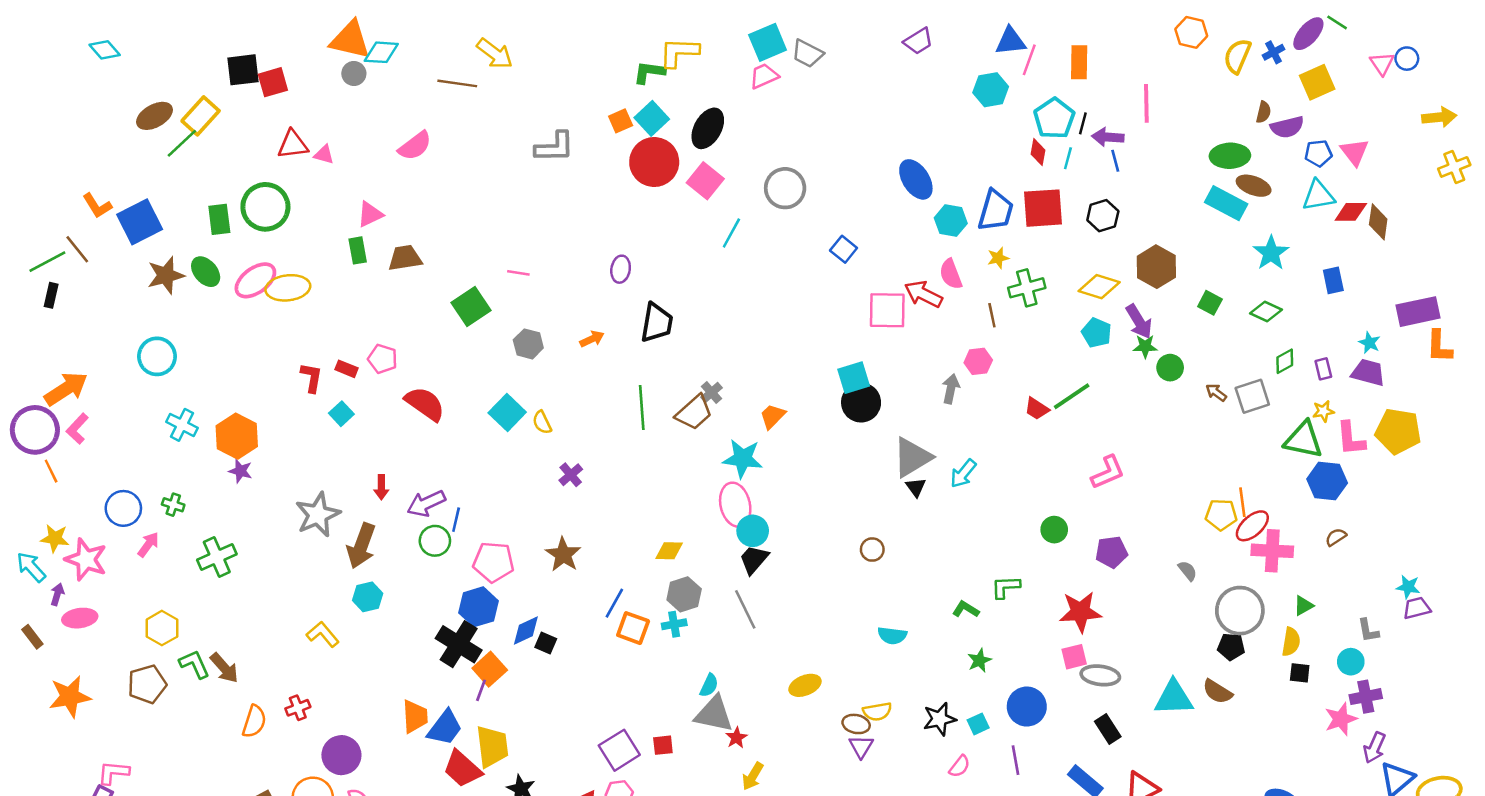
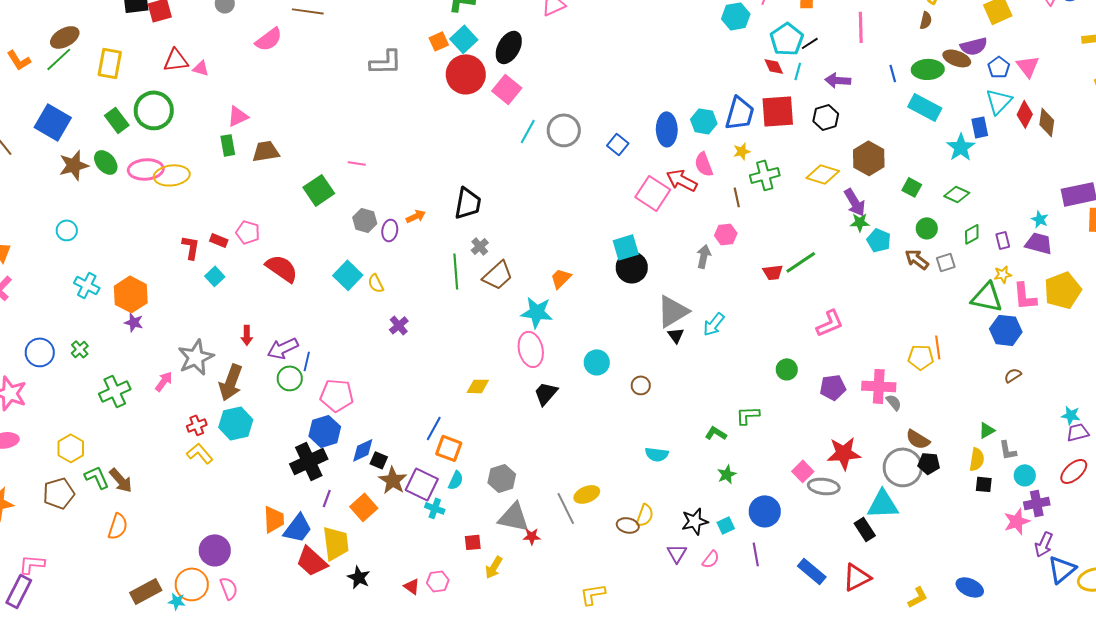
brown semicircle: (1264, 112) -> (926, 20), moved
yellow rectangle: (201, 116) -> (110, 63), moved, turned -32
black line: (1083, 123) -> (810, 43), turned 42
purple arrow: (1108, 137) -> (838, 80), moved
green line: (182, 143) -> (59, 59), moved
pink semicircle: (415, 146) -> (269, 39), moved
red diamond: (1038, 152) -> (774, 66), turned -35
blue pentagon: (1318, 153) -> (999, 67), turned -30
blue line: (1115, 161) -> (893, 73), moved
blue ellipse: (916, 179) -> (667, 129), moved, turned 32
brown ellipse: (1254, 186) -> (957, 58), moved
gray circle: (785, 188) -> (564, 130), moved
cyan triangle: (1318, 196) -> (999, 101), turned -36
orange L-shape: (97, 206) -> (19, 60), moved
red diamond: (1351, 212) -> (1025, 114), turned -64
green rectangle: (219, 219) -> (117, 120), turned -30
blue square: (140, 222) -> (53, 122), turned -33
purple ellipse: (621, 269) -> (390, 230), moved
pink ellipse: (255, 280) -> (146, 169), turned 32
blue rectangle: (1333, 280) -> (980, 127), moved
pink square: (887, 310) -> (653, 193), turned 32
cyan pentagon: (1097, 333) -> (879, 240), moved
cyan circle: (157, 356) -> (67, 230), size x0.7
green circle: (1170, 368) -> (927, 228), moved
gray cross: (712, 393) -> (480, 246), moved
brown arrow: (1216, 393) -> (917, 259), size x1.4
gray square: (1252, 396) -> (946, 262), size x0.7
red trapezoid: (1037, 409) -> (773, 272), turned -40
yellow pentagon: (1398, 431) -> (1063, 290), turned -30
green cross: (173, 505) -> (80, 349), turned 30
red ellipse: (1252, 526) -> (1074, 471), moved
cyan circle: (753, 531) -> (597, 362), moved
pink arrow: (148, 545) -> (164, 381), moved
pink cross: (1272, 551) -> (879, 386), moved
brown star: (563, 555) -> (393, 480), moved
gray hexagon: (684, 594) -> (502, 478), moved
cyan hexagon: (368, 597) -> (236, 423), size x1.4
gray line: (745, 609) -> (566, 508), moved
gray circle: (1240, 611) -> (903, 467), moved
red star: (1080, 612) -> (844, 453), moved
cyan cross: (674, 624) -> (435, 508), moved, turned 30
gray L-shape: (1368, 631) -> (1008, 450), moved
black cross: (459, 644) -> (309, 461), turned 33
pink square: (1074, 657) -> (803, 471), turned -30
orange square: (490, 669) -> (364, 507), moved
cyan semicircle: (709, 685) -> (456, 480), moved
brown semicircle: (1217, 692) -> (918, 439), moved
red cross: (298, 708) -> (197, 425), moved
yellow semicircle: (877, 712) -> (645, 515), turned -60
orange semicircle: (254, 721) -> (118, 526), moved
black rectangle: (1108, 729) -> (865, 529), moved
red star: (736, 738) -> (532, 536), turned 30
purple triangle: (861, 746) -> (677, 553), moved
purple square: (619, 750) -> (422, 484), moved, turned -32
yellow arrow: (753, 776) -> (494, 567), moved

